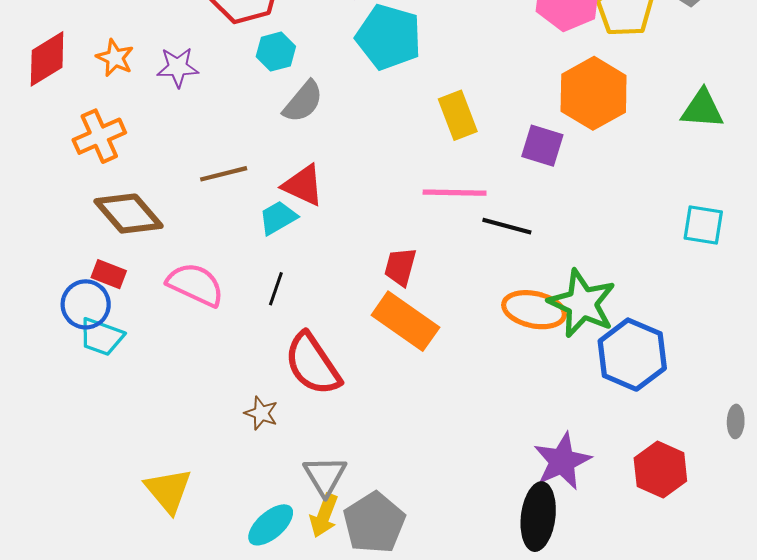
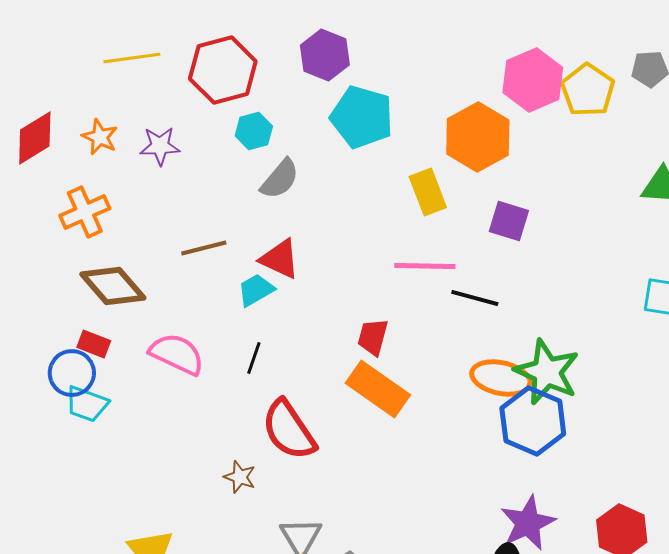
orange hexagon: (594, 93) -> (478, 137), moved
blue hexagon: (632, 355) -> (533, 421), moved

